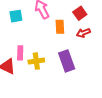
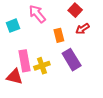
orange rectangle: (60, 27) -> (59, 35), moved
pink rectangle: (20, 53) -> (25, 61), size x1.5

